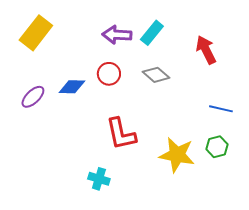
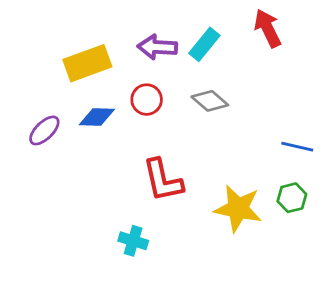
yellow rectangle: (36, 33) -> (87, 63), moved, turned 32
red arrow: (206, 50) -> (268, 28), moved

